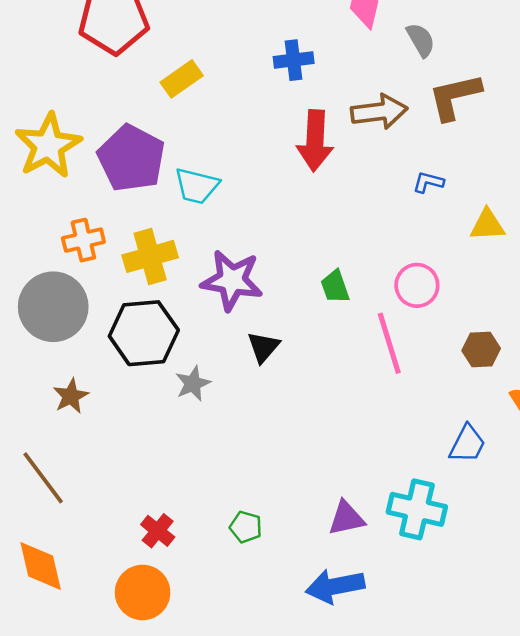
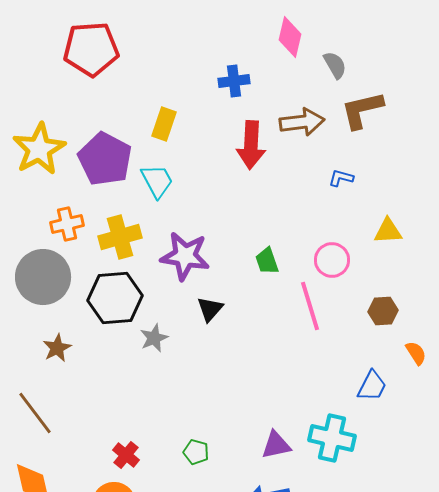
yellow rectangle: (182, 79) -> (164, 124), moved, turned -36
cyan trapezoid: (197, 186) -> (157, 181), turned -132
yellow triangle: (487, 225) -> (388, 231), moved

